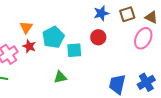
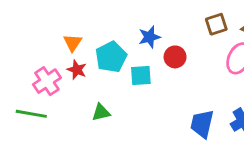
blue star: (101, 13) -> (149, 37), moved
green triangle: (60, 77) -> (101, 112), moved

